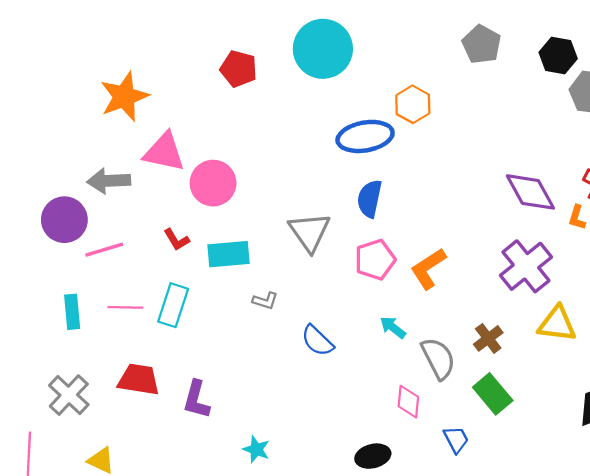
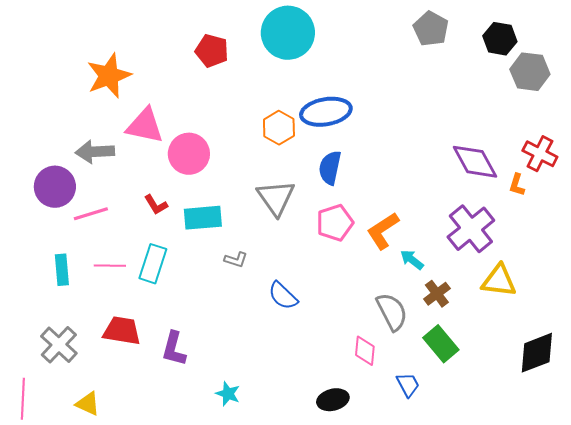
orange hexagon: (413, 104) -> (279, 128), moved
cyan arrow: (393, 327) -> (412, 260), moved

